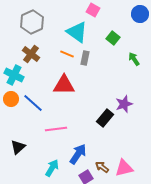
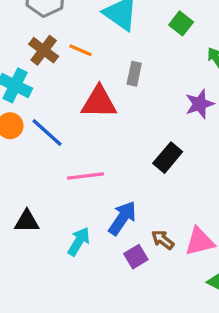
orange line: (67, 54) -> (80, 50), moved
gray rectangle: (85, 58) -> (134, 74), moved
purple star: (124, 104) -> (200, 104), moved
black triangle: (18, 147) -> (27, 221), moved, turned 42

